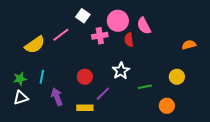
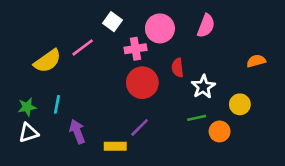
pink semicircle: (144, 26) -> (206, 26), moved, turned -132
red semicircle: (129, 40) -> (178, 68), moved
white star: (121, 71) -> (203, 87), moved
red circle: (85, 77) -> (142, 83), moved, size x1.5
orange circle: (167, 106) -> (220, 131), moved

